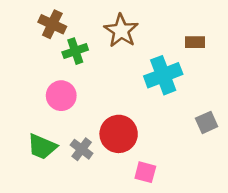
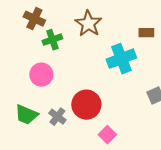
pink square: (145, 172) -> (107, 135), turned 30

